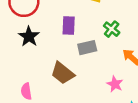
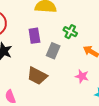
gray rectangle: (87, 48) -> (53, 51), turned -42

